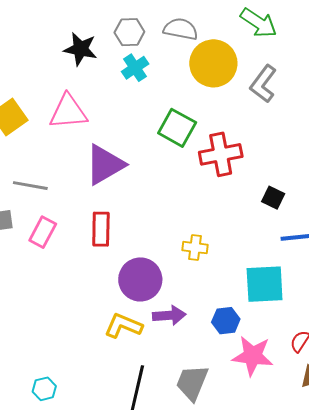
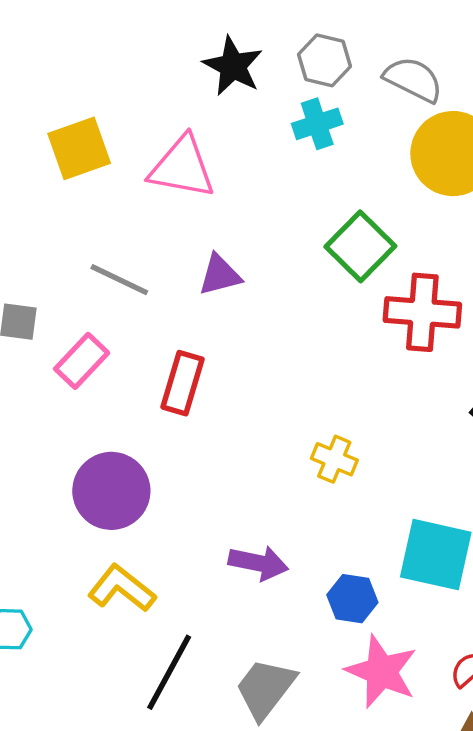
purple triangle: (105, 165) -> (220, 275), size x0.6
gray line: (30, 186) -> (119, 280), moved
purple circle: (140, 279) -> (111, 491), moved
yellow L-shape: (123, 326) -> (122, 588), moved

